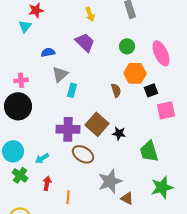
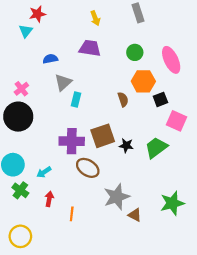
purple trapezoid: (85, 42) -> (90, 48), turned -35
pink cross: (21, 80) -> (21, 89), turned -32
pink square: (166, 110) -> (177, 121), turned 36
brown square: (97, 124) -> (103, 136), turned 30
green trapezoid: (149, 151) -> (156, 148), moved, turned 70

